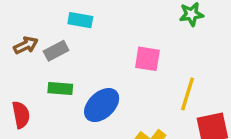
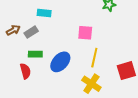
yellow line: (187, 94) -> (94, 58), moved
red semicircle: (21, 115) -> (25, 71), moved

